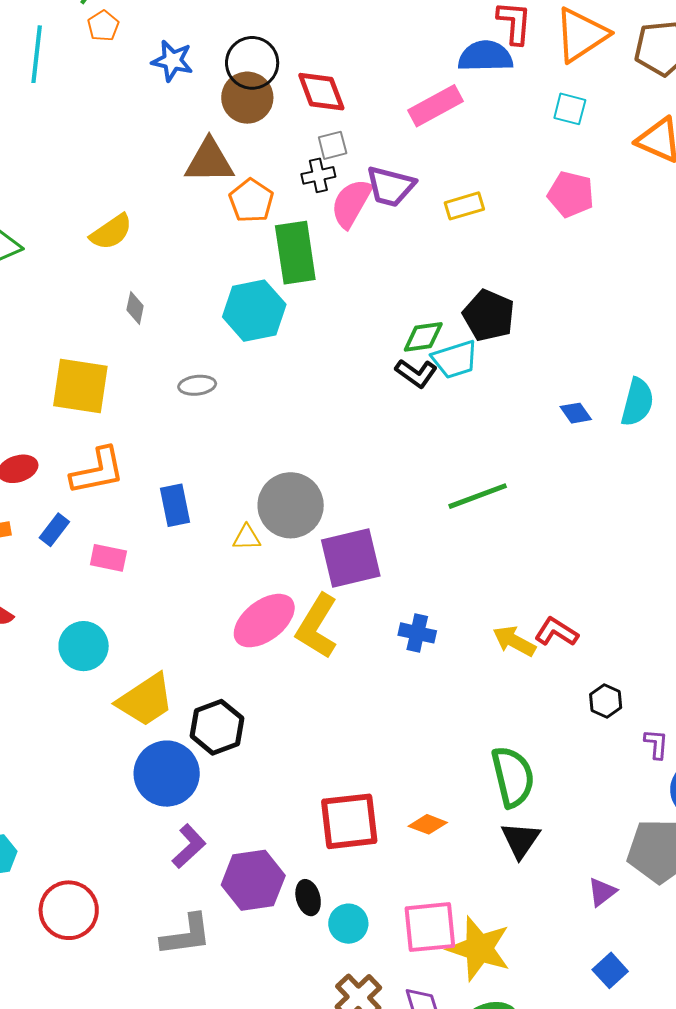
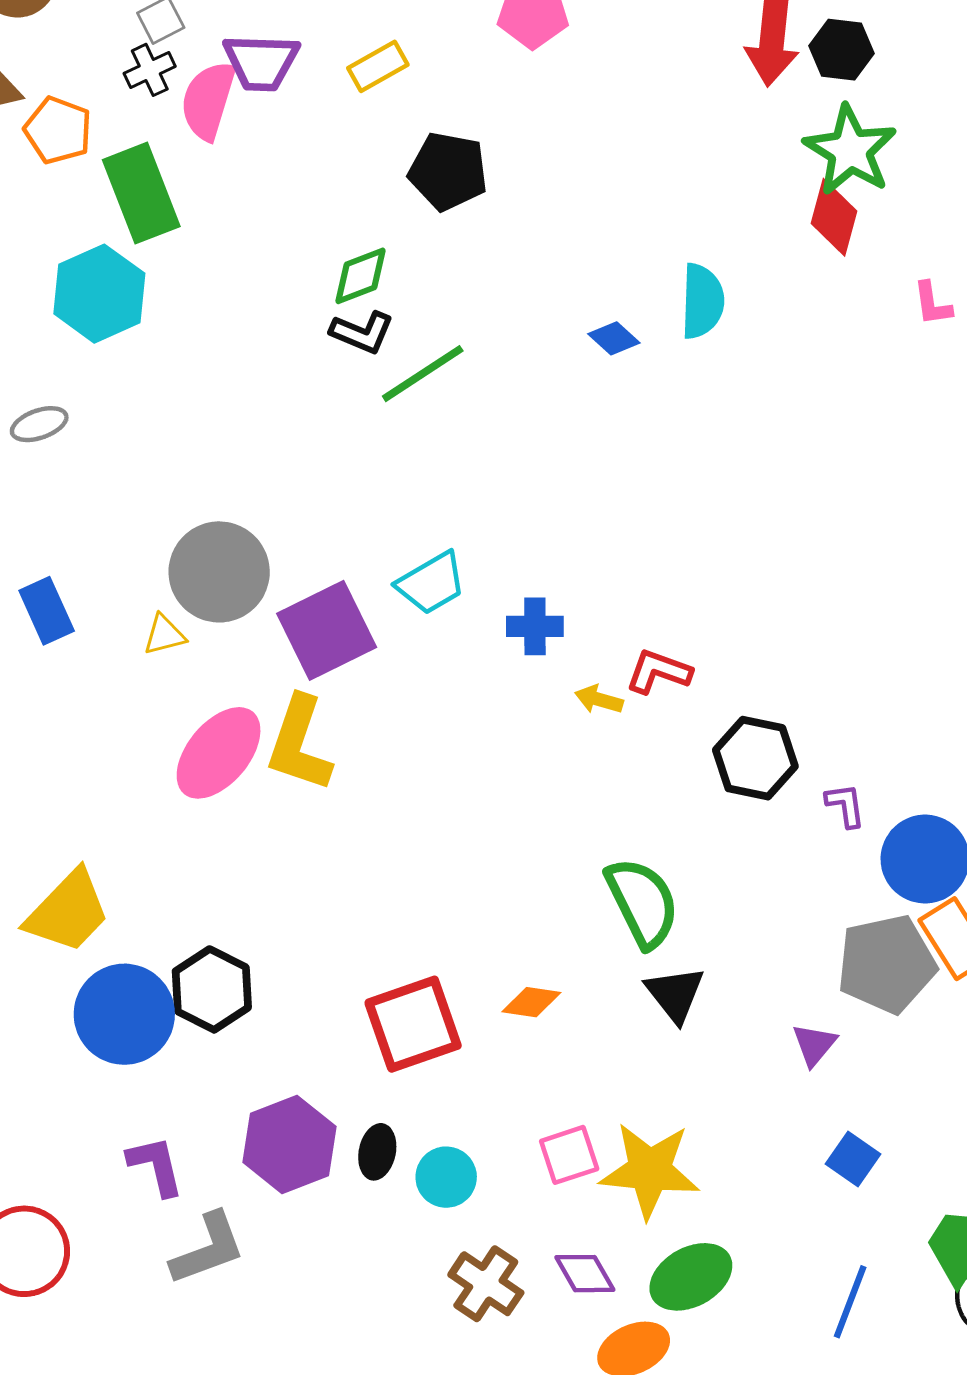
black pentagon: (489, 315) -> (448, 171), moved
cyan trapezoid: (455, 359) -> (431, 583), moved
green line: (478, 496) -> (423, 374), moved
blue cross: (417, 633) -> (535, 626), moved
yellow arrow: (514, 641) -> (599, 699), size x0.7
black hexagon: (606, 701) -> (755, 758), size x1.6
black hexagon: (217, 727) -> (212, 989), moved
purple L-shape: (189, 846) -> (156, 1166), moved, turned -48
black ellipse: (308, 898) -> (377, 1152), turned 40
pink square: (430, 927) -> (569, 1155), size x0.7

